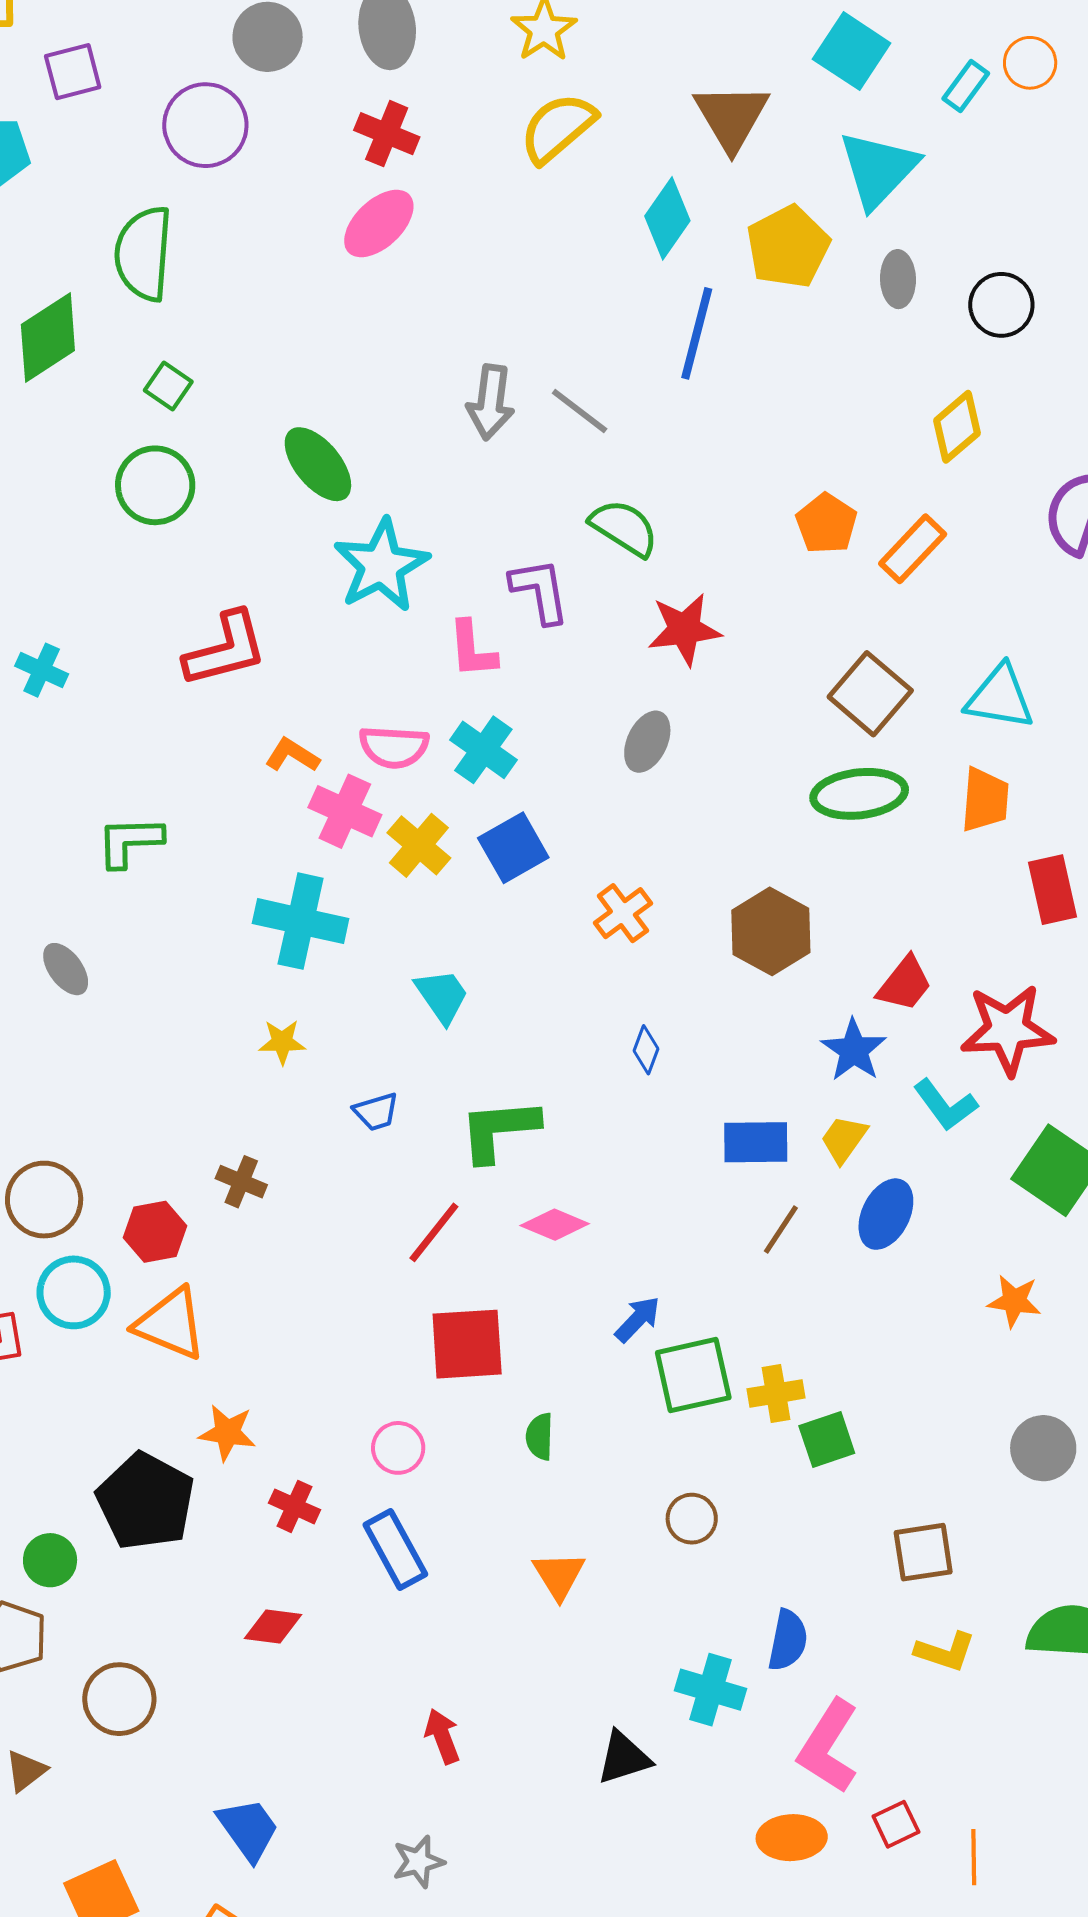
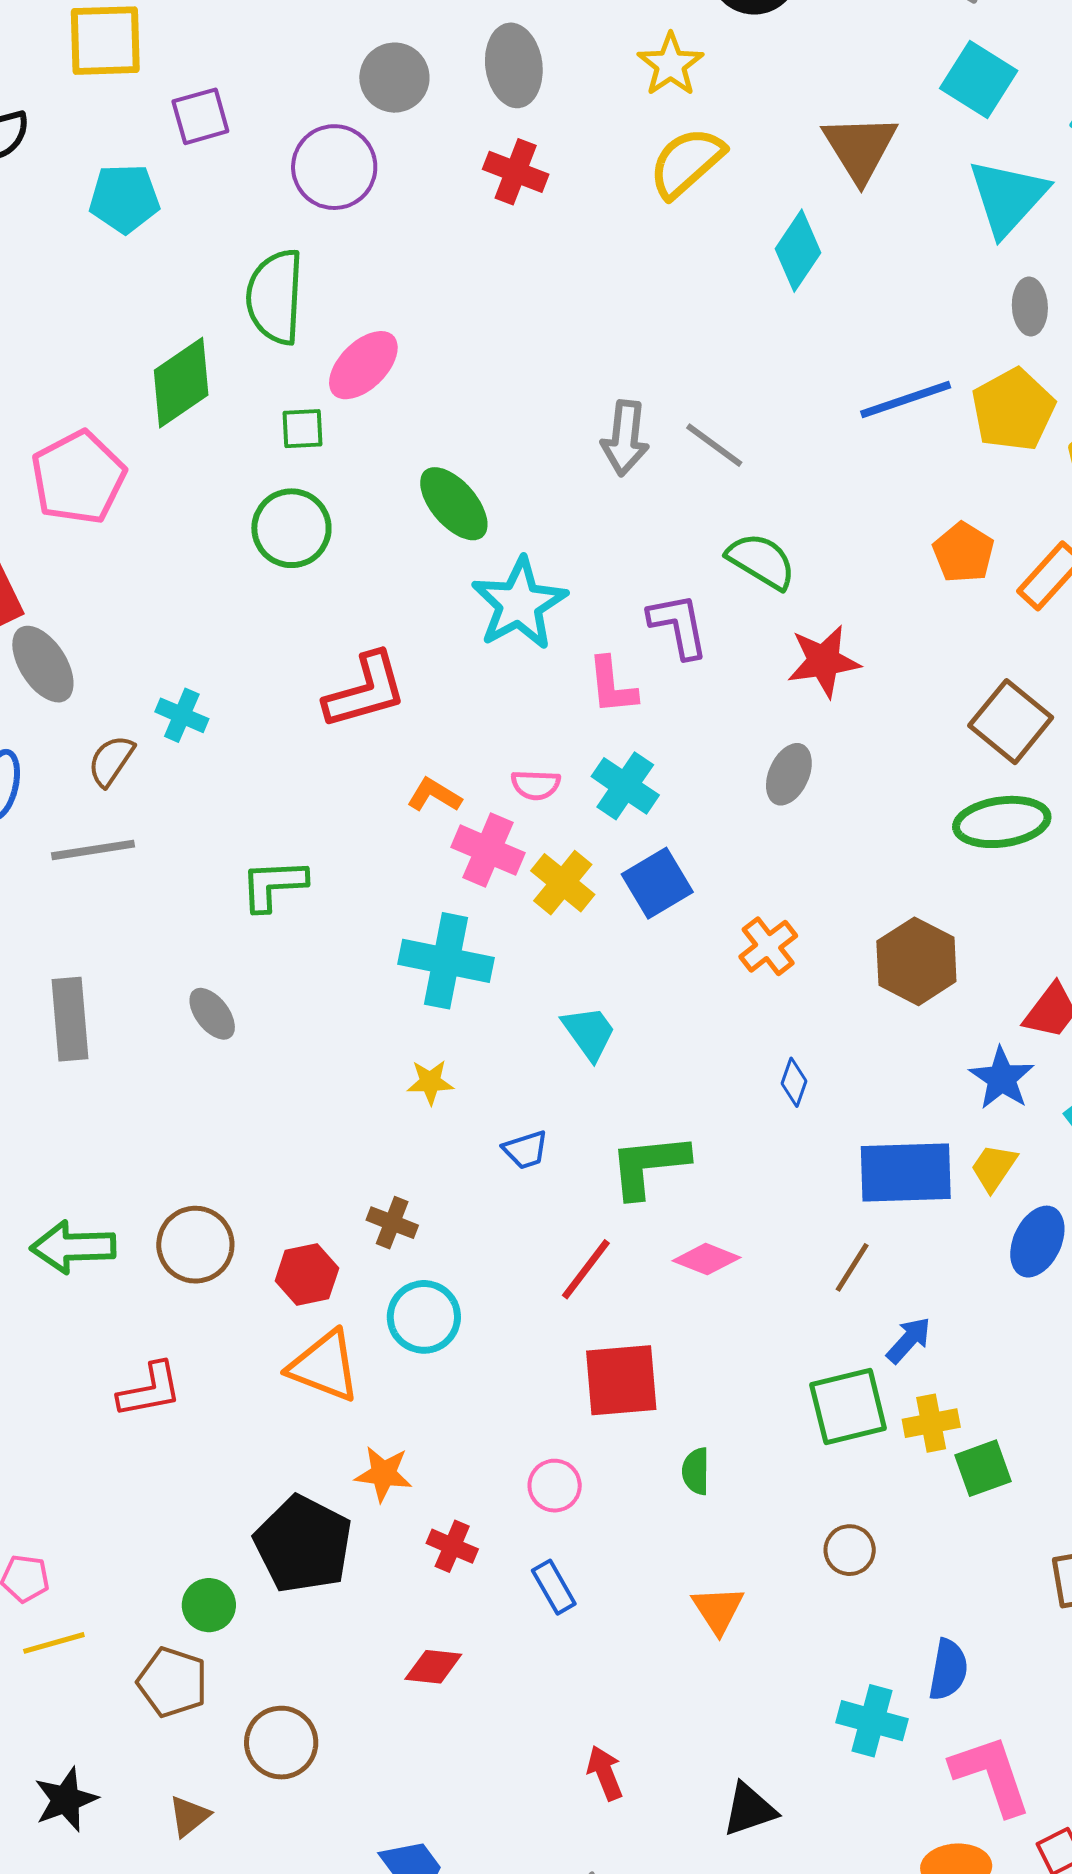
pink ellipse: (379, 224) -> (363, 365), moved
yellow pentagon: (788, 247) -> (1013, 410), moved
blue line: (697, 333) -> (906, 400), moved, turned 58
green square: (168, 386) -> (302, 429), turned -36
pink semicircle: (394, 747) -> (536, 785), size x0.7
blue rectangle: (756, 1142) -> (906, 1172), size x1.4
brown line: (781, 1230) -> (852, 1267), moved
cyan circle: (74, 1292) -> (424, 1317), moved
blue arrow: (638, 1319) -> (909, 1340), moved
blue rectangle: (395, 1549) -> (554, 1587), size x0.7
pink L-shape: (828, 1746) -> (991, 1775), turned 130
black triangle: (624, 1758) -> (749, 1810), moved

